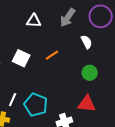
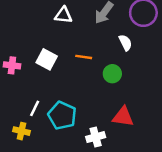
orange line: (52, 55) -> (84, 57), turned 40
green circle: (90, 73) -> (112, 74), moved

